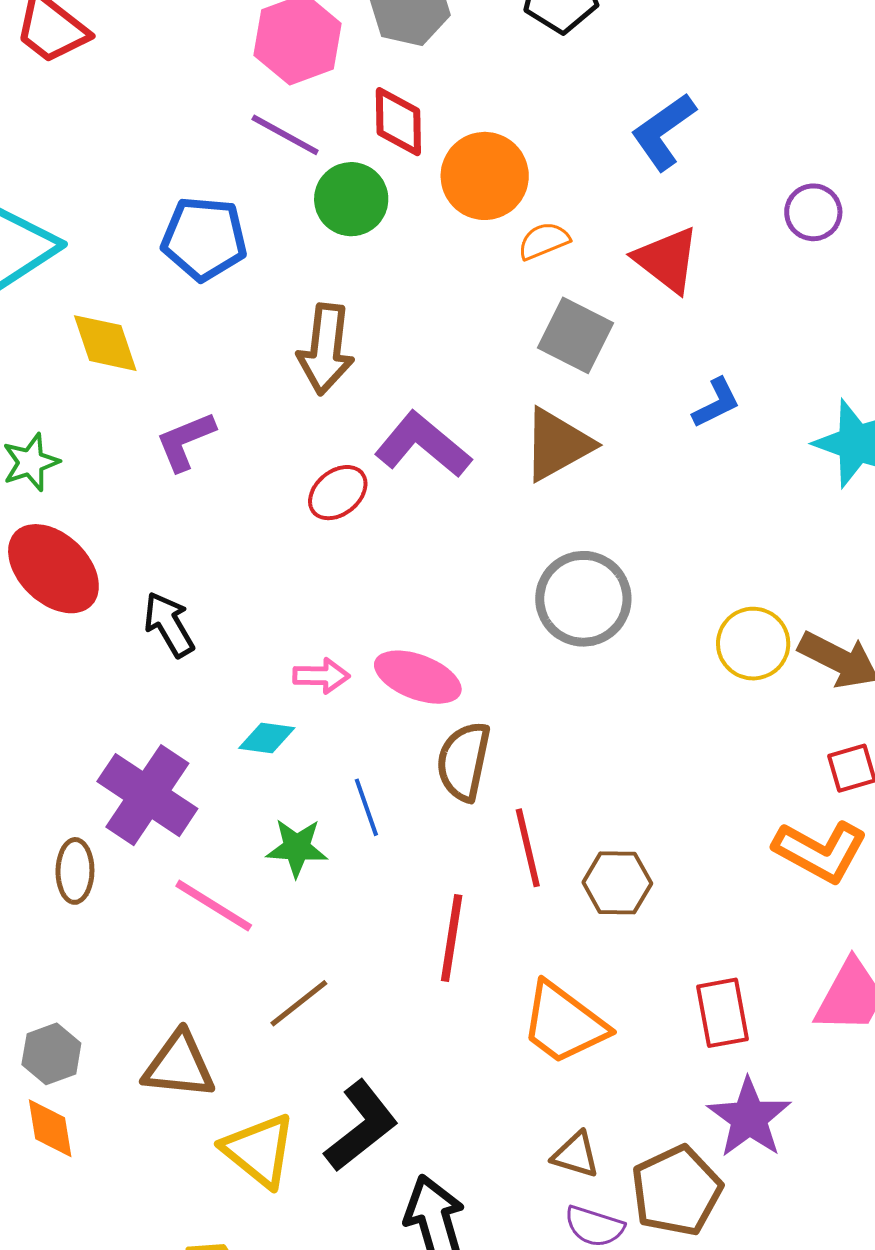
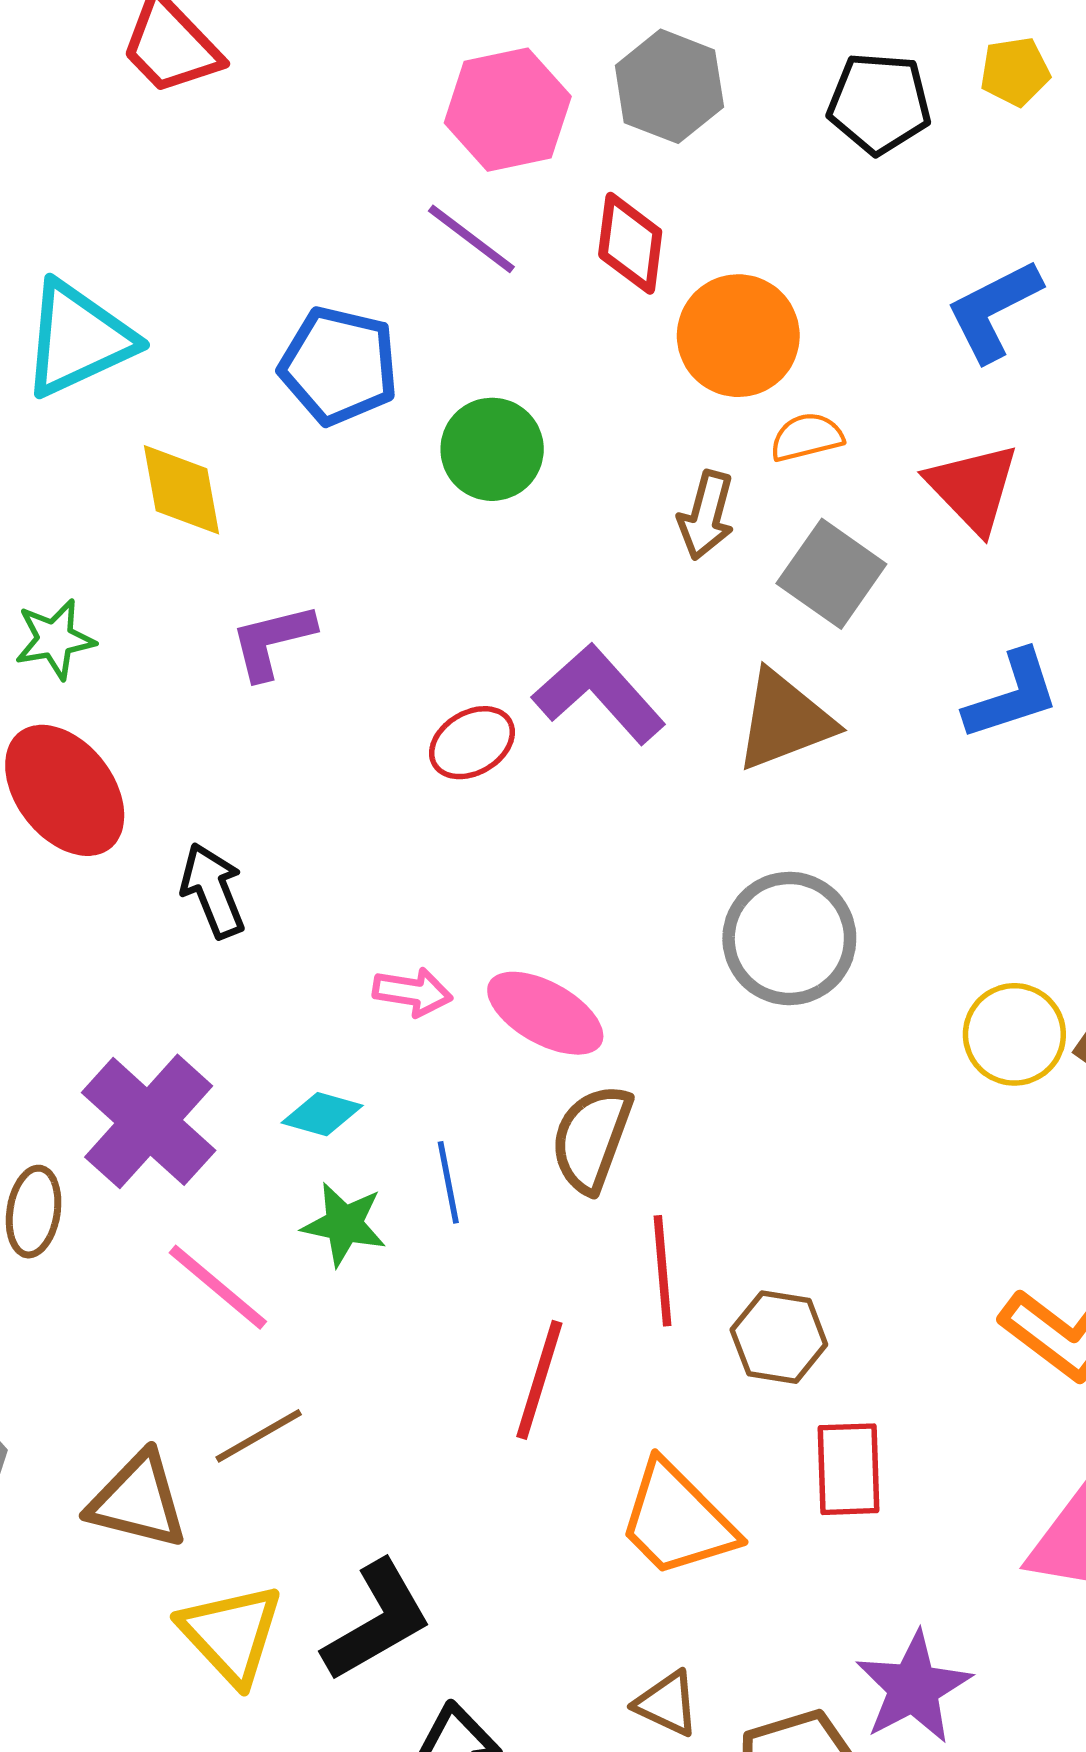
green circle: (351, 199) -> (492, 449), moved
brown arrow: (326, 349) -> (706, 515), moved, size x0.7
blue L-shape: (716, 403) -> (1012, 695), size x1.4
cyan diamond: (267, 738) -> (322, 1114), moved
brown line: (299, 1003) -> (259, 1436), moved
red rectangle: (722, 1013) -> (849, 1469), moved

